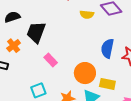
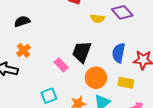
black trapezoid: (36, 32) -> (82, 52), moved
yellow rectangle: (107, 84) -> (126, 83), moved

